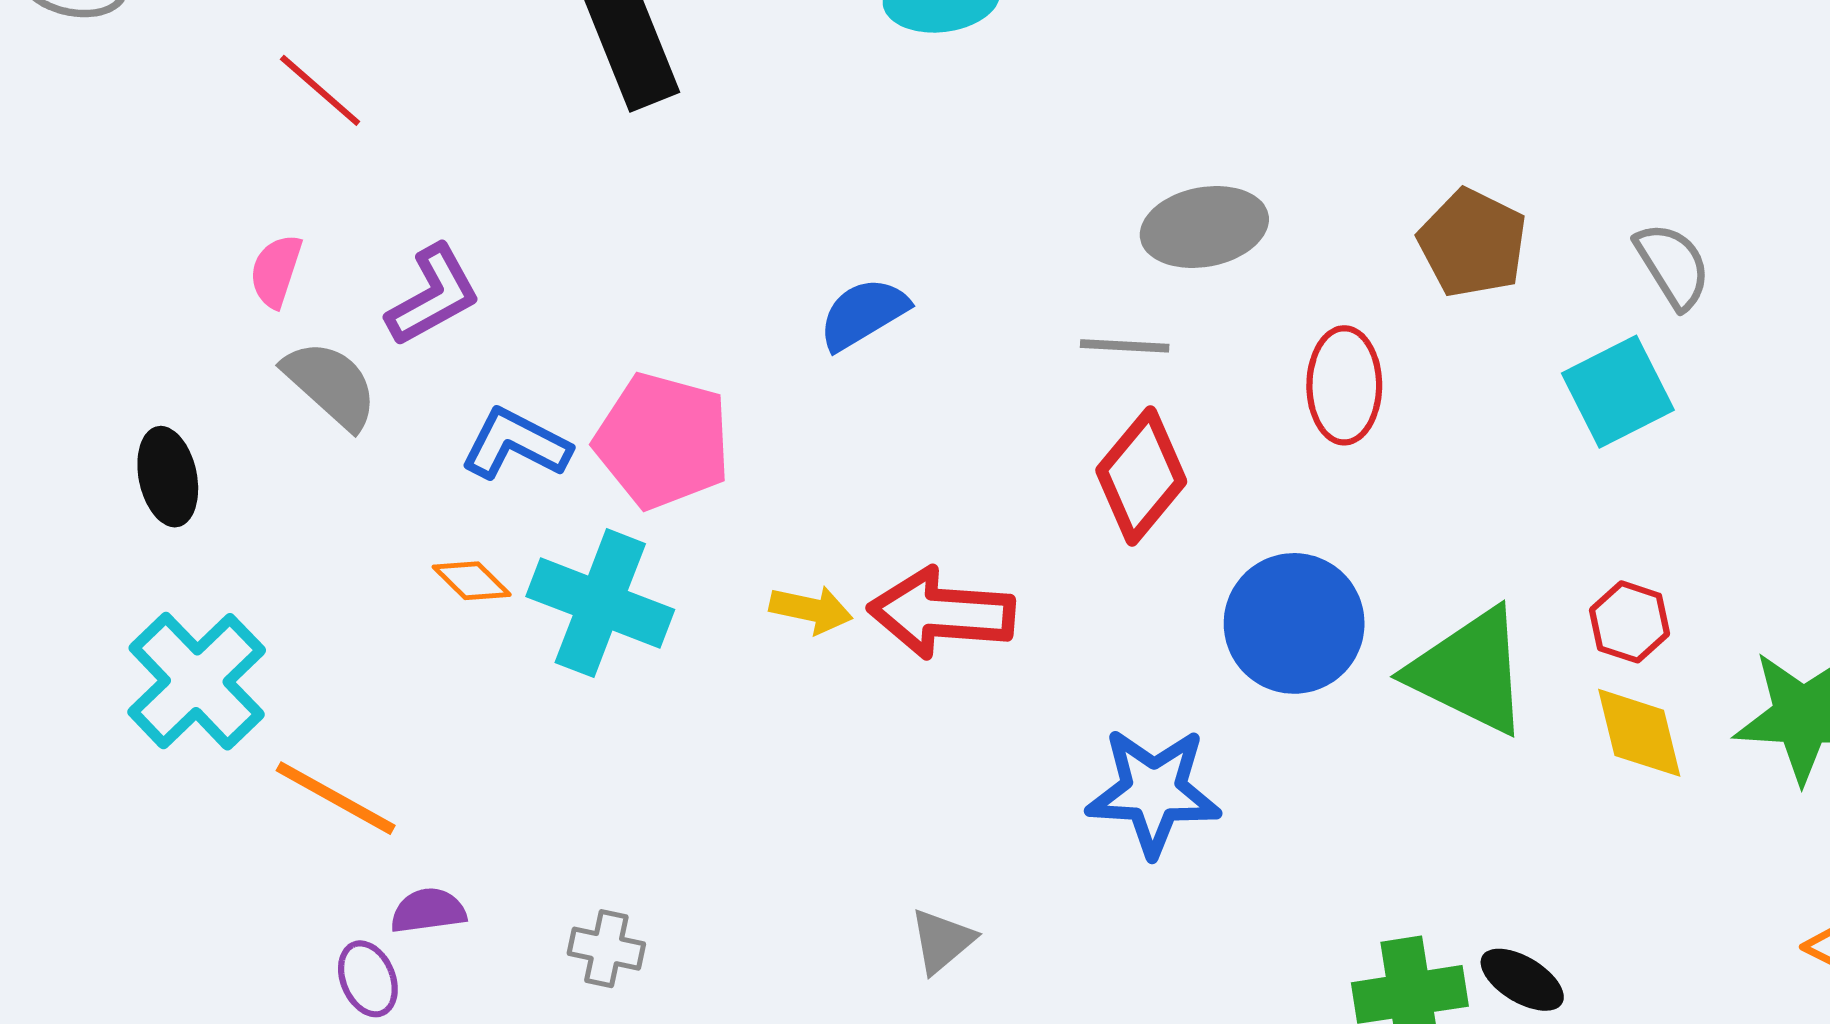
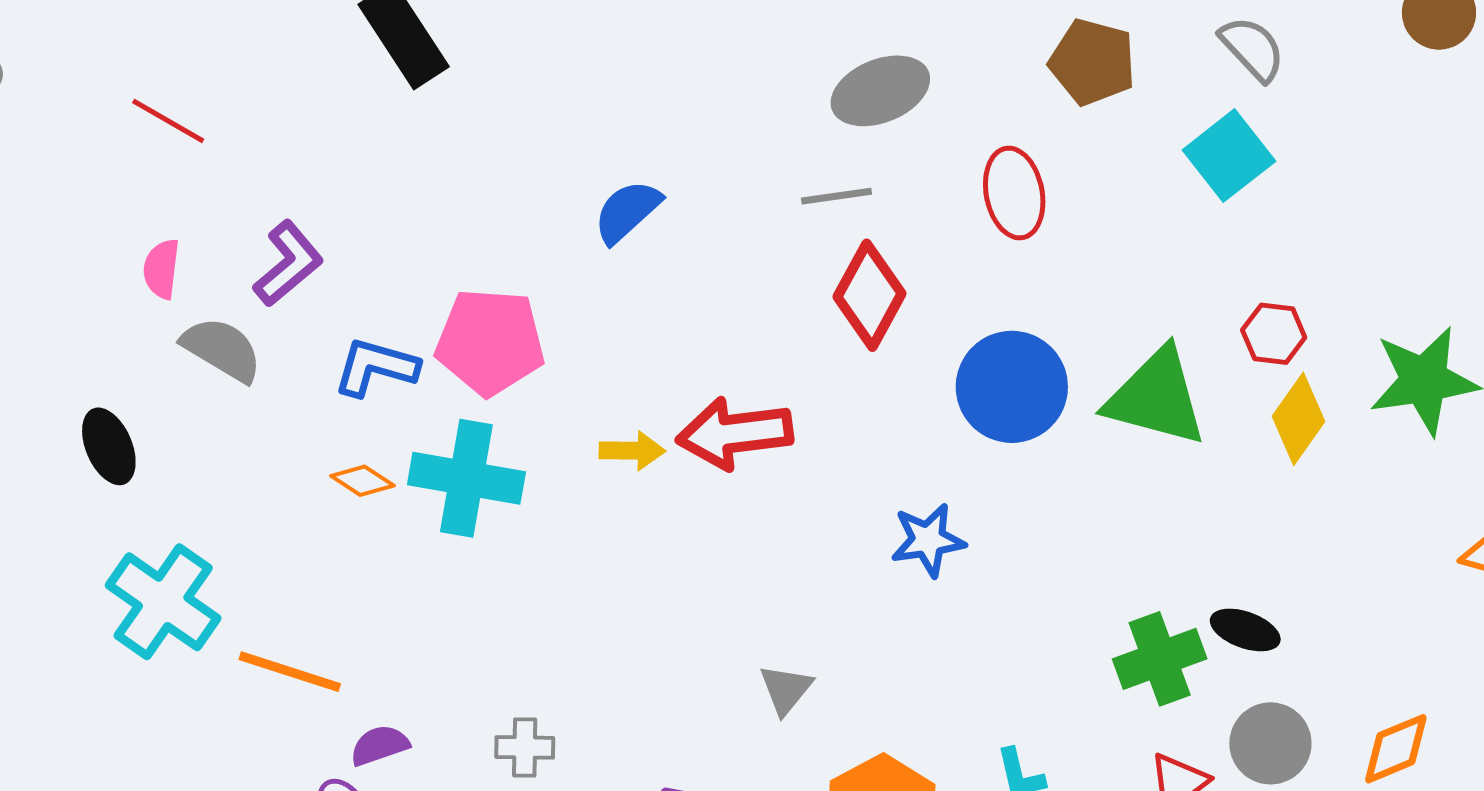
yellow diamond: (1639, 733) -> (1298, 419), turned 60
blue star: (1154, 792) -> (928, 540), size x0.7

